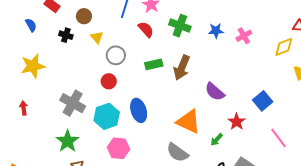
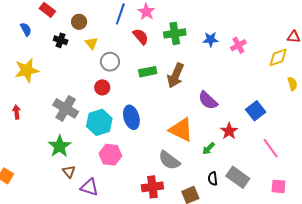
green cross: (180, 26) -> (175, 33), turned -30

